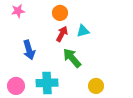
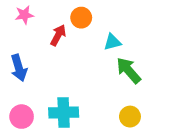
red arrow: (62, 34) -> (58, 35), moved
blue arrow: (29, 50) -> (19, 68), moved
green arrow: (72, 58) -> (129, 70), moved

